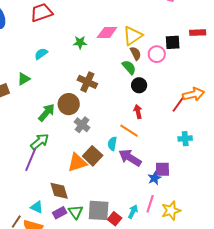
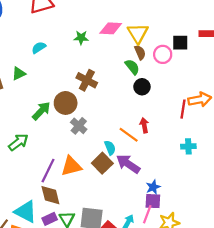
yellow triangle: (133, 36) -> (138, 33), turned -30
red line: (178, 104) -> (183, 109), turned -30
red arrow: (138, 112) -> (144, 125), moved
green arrow: (40, 142) -> (18, 142), moved
cyan semicircle: (112, 144) -> (110, 148), turned 144
brown square: (93, 156) -> (102, 163), moved
purple line: (31, 160) -> (48, 171), moved
purple square: (162, 169) -> (153, 201), moved
cyan triangle: (37, 207) -> (26, 212), size x1.6

